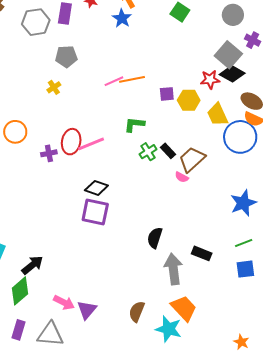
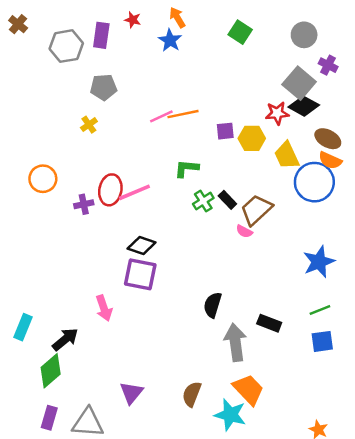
pink arrow: (64, 303) -> (104, 308), moved, turned 45

